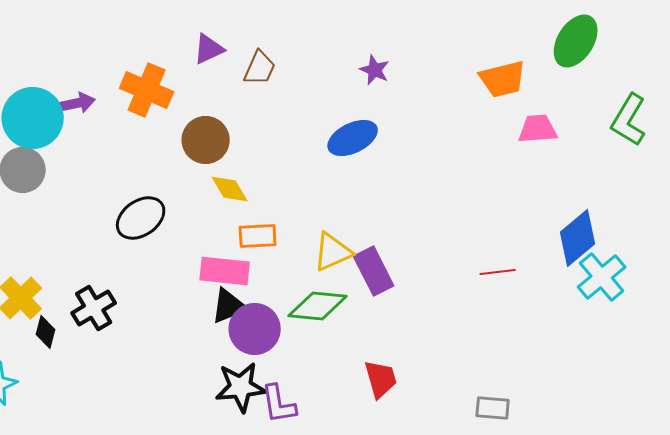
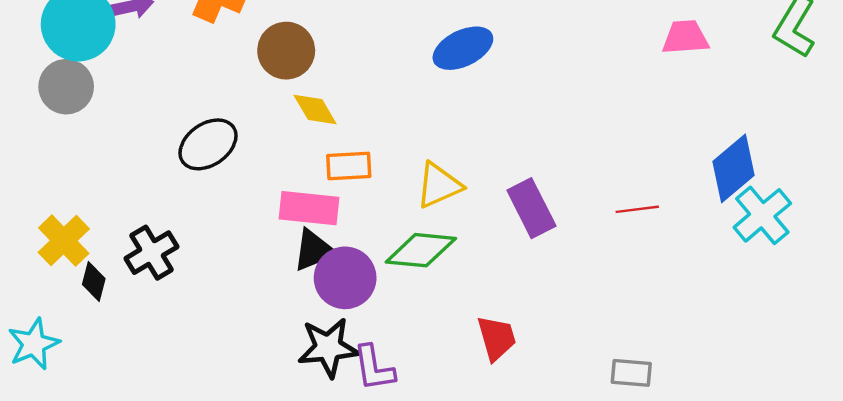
purple rectangle: (374, 271) -> (531, 208), moved

